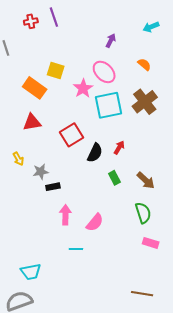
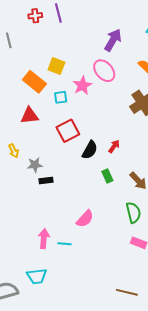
purple arrow: (111, 41) -> (113, 40), size x1.6
cyan square: (109, 105) -> (61, 97), moved, size x0.5
pink arrow: (65, 215) -> (44, 239), moved
cyan trapezoid: (31, 272) -> (37, 276), moved

